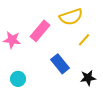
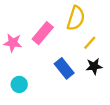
yellow semicircle: (71, 17) -> (76, 18), turned -55
black star: (88, 78) -> (94, 66), moved

